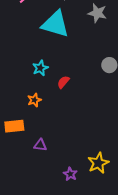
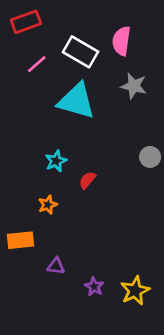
purple star: (70, 174) -> (94, 287), moved

